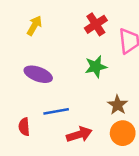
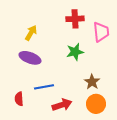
red cross: (96, 24) -> (75, 19), turned 30
yellow arrow: (34, 26) -> (31, 33), moved

